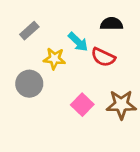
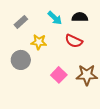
cyan arrow: (78, 42) -> (55, 18), moved

